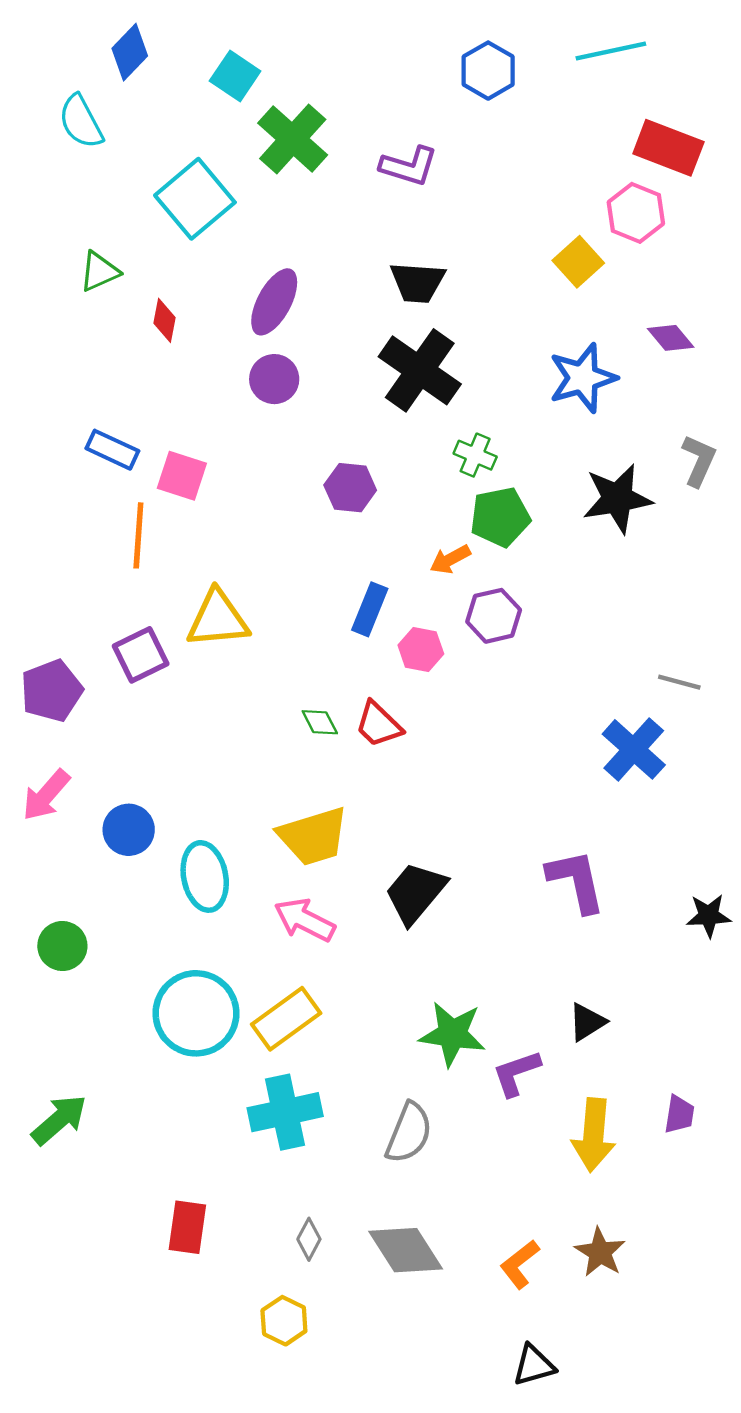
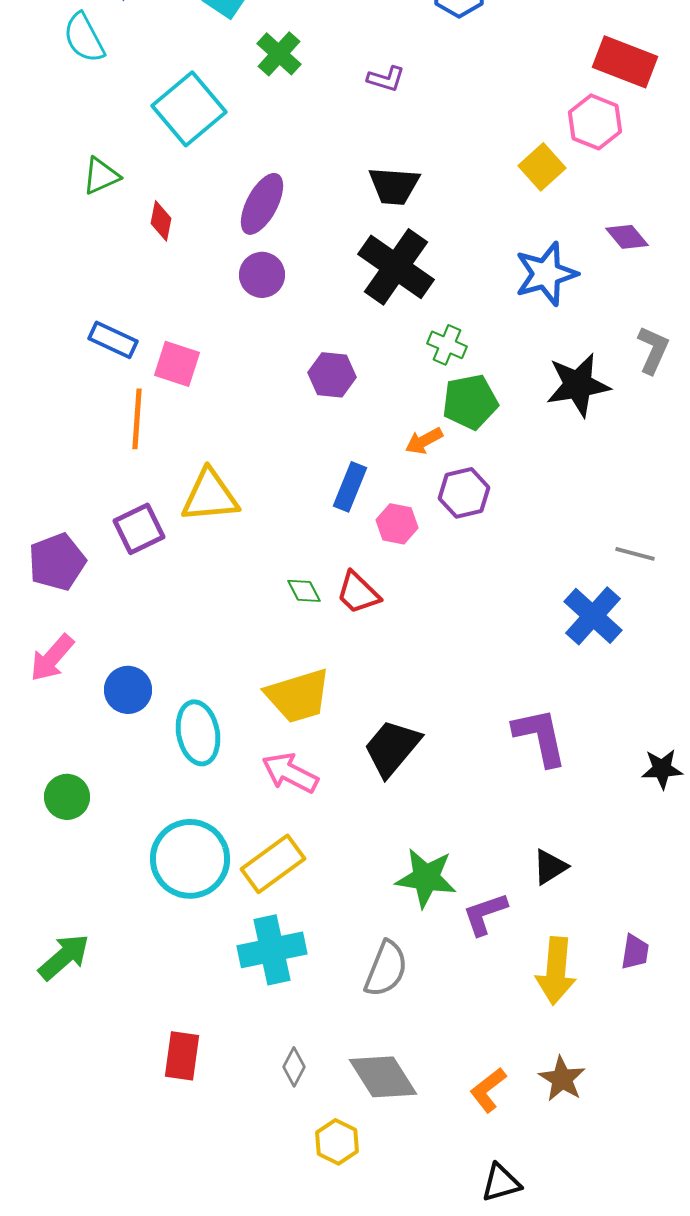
green cross: (293, 139) -> (279, 54), size x0.7
purple L-shape: (409, 166) -> (386, 79), size x0.7
yellow hexagon: (284, 1321) -> (337, 1142), moved

